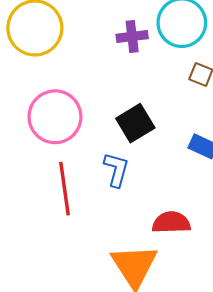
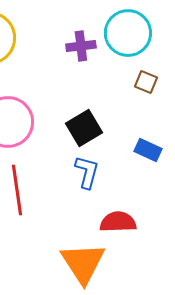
blue L-shape: (116, 170) -> (87, 172), moved

